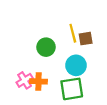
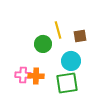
yellow line: (73, 33) -> (58, 30), moved
pink cross: (25, 80) -> (23, 75), turned 35

